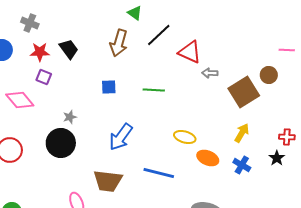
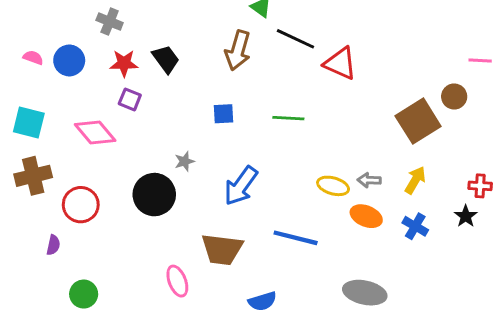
black line: (159, 35) -> (296, 39), turned 68
gray arrow: (210, 73) -> (369, 180), moved
gray star: (70, 117) -> (185, 161), moved

